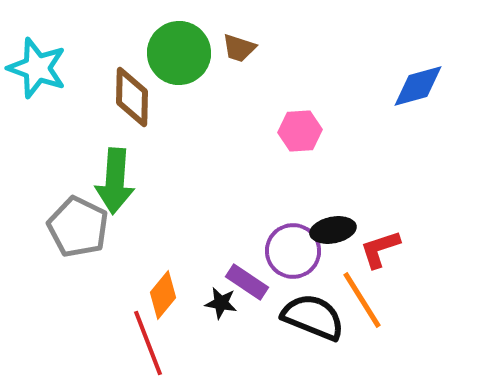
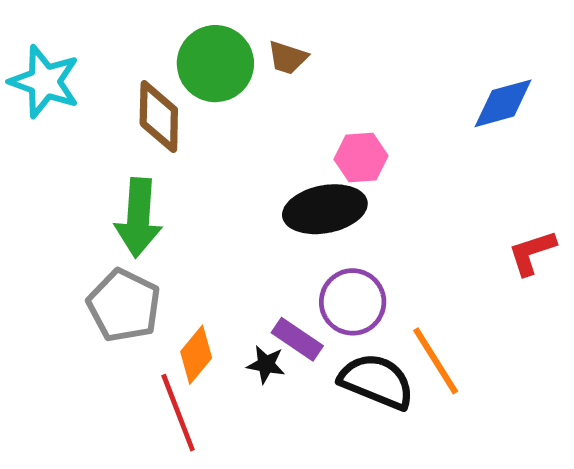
gray pentagon: (78, 227) -> (124, 306), moved
black ellipse: (333, 230) -> (325, 209), moved, size x1.5
red L-shape: (380, 249) -> (532, 253), moved

